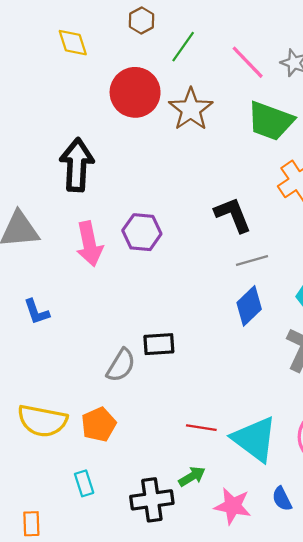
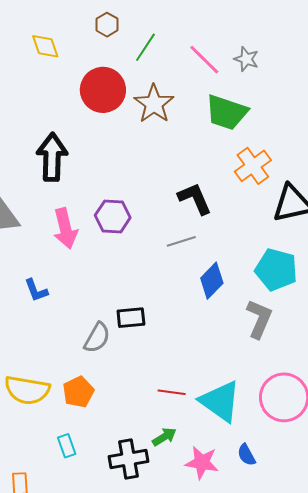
gray line: (252, 261) -> (181, 241), moved
blue L-shape: (36, 312) -> (36, 290), moved

